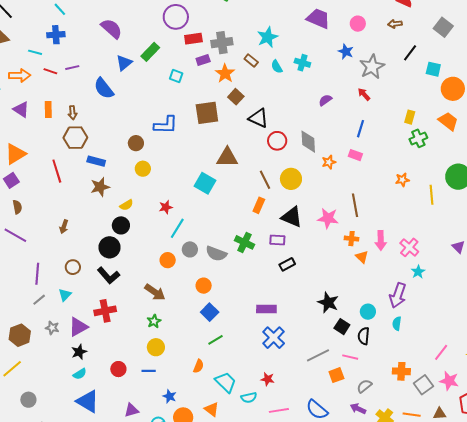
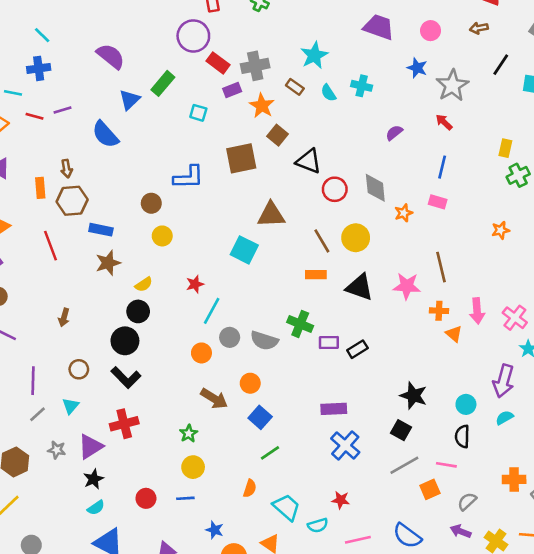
red rectangle: (193, 39) -> (218, 63), turned 48
orange rectangle: (48, 109) -> (40, 188), moved
orange rectangle: (259, 205) -> (316, 275), turned 70
purple rectangle: (277, 240) -> (329, 343), moved
brown arrow: (155, 292) -> (214, 399), moved
cyan semicircle: (397, 324) -> (505, 418), turned 56
black square: (342, 327) -> (401, 430), moved

